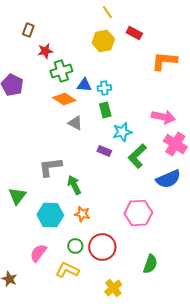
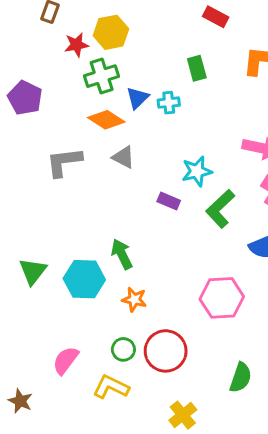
yellow hexagon: (103, 41) -> (111, 32), moved
blue triangle: (84, 85) -> (137, 98), turned -49
green rectangle: (105, 110) -> (197, 68), moved
gray L-shape: (50, 167) -> (64, 162), moved
cyan hexagon: (50, 215) -> (84, 279), moved

